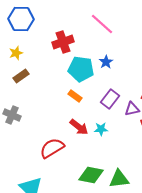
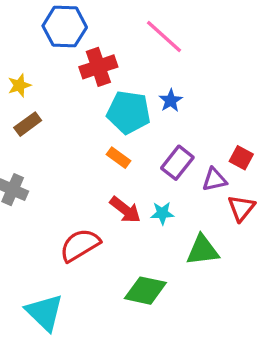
blue hexagon: (21, 19) -> (65, 27), moved
green triangle: (119, 179) -> (203, 250), moved

